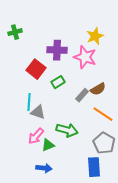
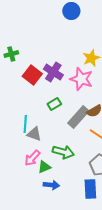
purple cross: (57, 50) -> (53, 72), turned 30
red square: (36, 69) -> (32, 75), moved
gray rectangle: (82, 95) -> (78, 117), size x1.6
blue arrow: (44, 168) -> (51, 185), moved

